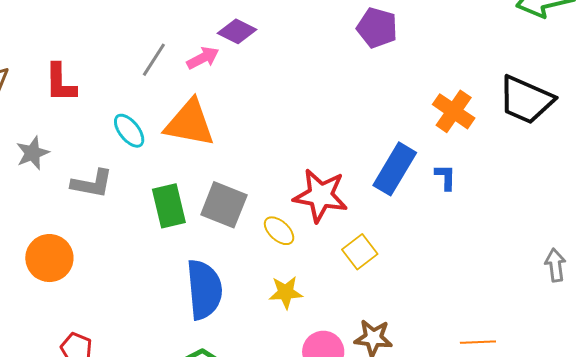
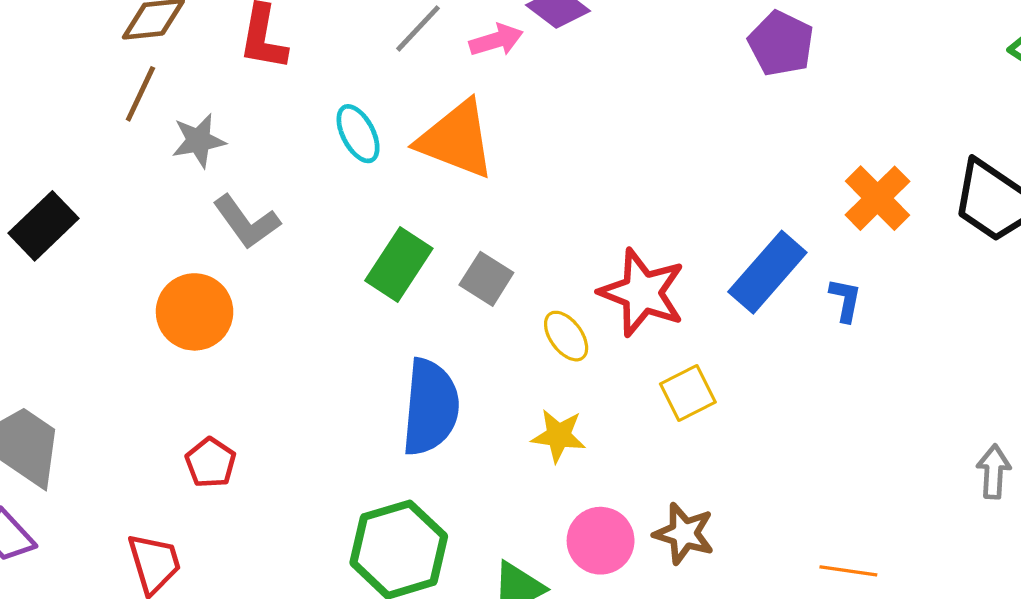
gray L-shape: (92, 184) -> (246, 222), moved, turned 33
gray square: (224, 205) -> (486, 279), size x0.7
green rectangle: (169, 206) -> (399, 264), turned 36

